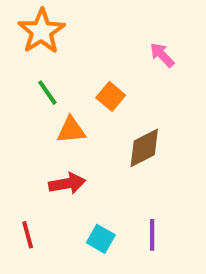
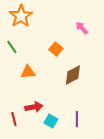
green line: (47, 93) -> (12, 47), moved
orange triangle: (71, 130) -> (28, 72), moved
red arrow: (67, 183) -> (34, 107), moved

